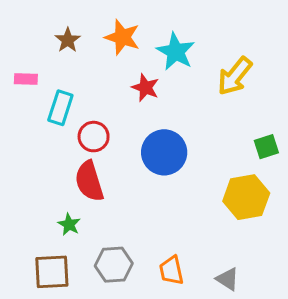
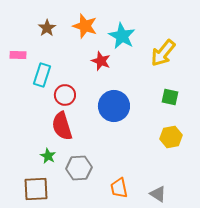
green square: (266, 147) -> (170, 97), moved, turned 30
yellow hexagon: (246, 197) -> (171, 137), size x0.7
gray hexagon: (114, 265) -> (79, 168), moved

